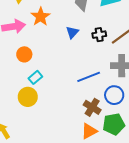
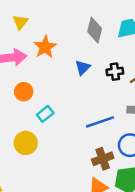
cyan rectangle: (35, 77) -> (45, 114), moved
brown cross: (92, 107) -> (103, 159), turned 36

